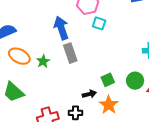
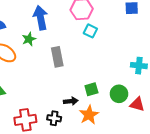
blue arrow: (61, 28) -> (41, 18), moved
green star: (43, 61) -> (29, 39), moved

